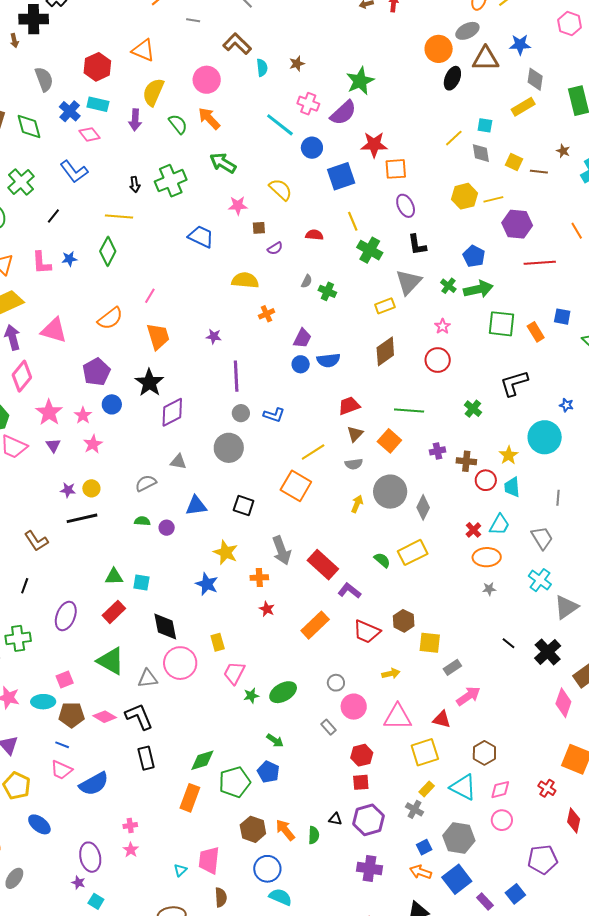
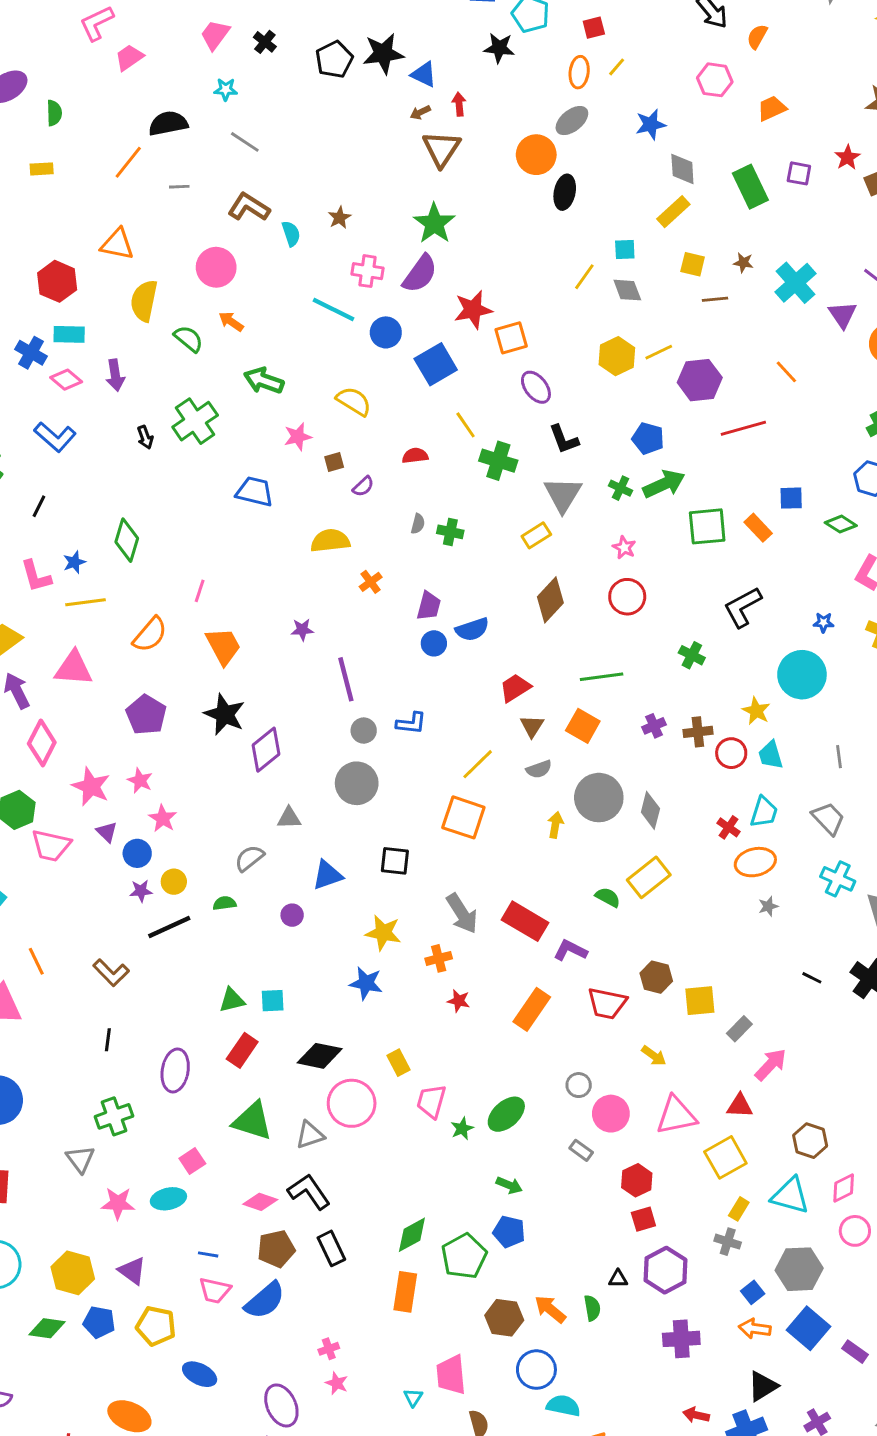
brown triangle: (486, 59) -> (441, 149), moved, turned -44
orange arrow: (209, 118) -> (231, 322), size x0.7
purple arrow: (135, 120) -> (115, 375), moved
yellow square: (514, 162) -> (693, 264), moved
yellow line: (119, 217) -> (85, 602), moved
blue circle: (112, 404) -> (137, 853), moved
green semicircle: (142, 521) -> (225, 903), moved
black diamond: (165, 626) -> (320, 1056), turned -56
yellow arrow: (391, 674) -> (654, 1056), turned 60
brown pentagon: (72, 715) -> (276, 1249), moved

